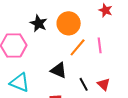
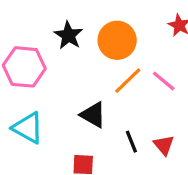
pink line: (100, 45) -> (164, 81), turned -49

